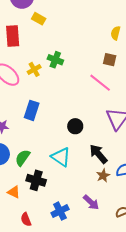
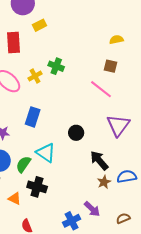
yellow rectangle: (39, 19) -> (40, 25), turned -56
yellow semicircle: (116, 33) -> (116, 40), turned 64
cyan triangle: (61, 157) -> (46, 153), moved
blue cross: (60, 211) -> (72, 221), moved

